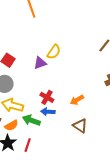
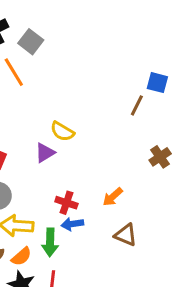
yellow semicircle: (54, 52) -> (62, 131), turned 98
green arrow: (31, 120) -> (50, 242), turned -96

